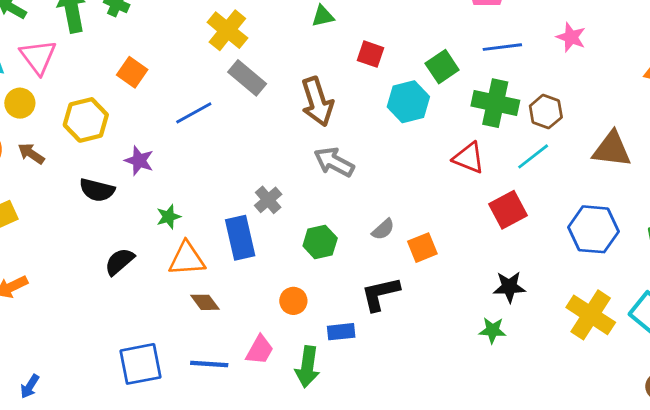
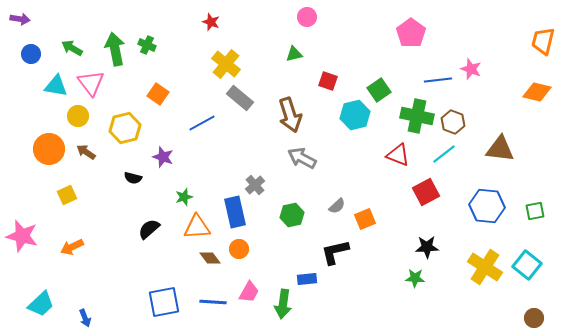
blue line: (502, 47) -> (438, 80), moved
black semicircle: (97, 190) -> (133, 178), size x0.7
orange circle: (293, 301) -> (239, 249), moved
blue arrow: (30, 386) -> (85, 318), turned -54

